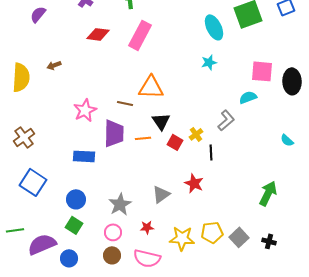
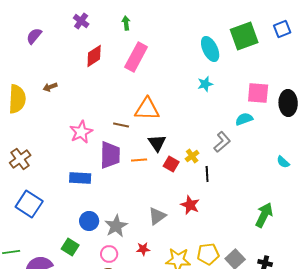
red diamond: (98, 34) -> (94, 56), turned -40
blue circle: (76, 199) -> (89, 221), moved

